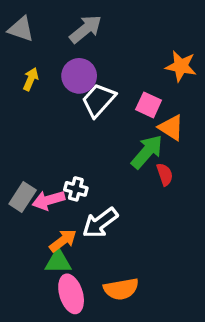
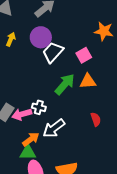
pink square: (149, 105) -> (84, 55), turned 35
orange triangle: (171, 128) -> (88, 81), moved, turned -36
green arrow: (147, 152) -> (65, 84), moved
red semicircle: (165, 174) -> (96, 119), moved

